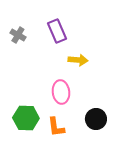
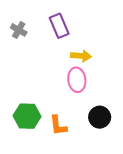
pink ellipse: (61, 92) -> (77, 80), moved

